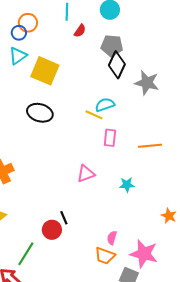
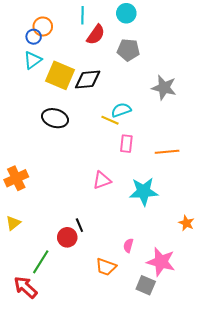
red semicircle: (80, 31) -> (96, 35), size x1.5
black diamond: (117, 65) -> (88, 79), moved, turned 60
cyan star: (127, 185) -> (144, 191), size x1.8
orange trapezoid: (105, 256) -> (106, 267), moved

